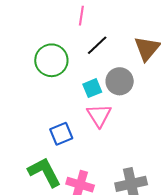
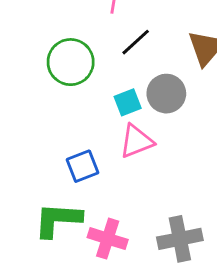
pink triangle: (99, 115) -> (136, 141), turned 40
green L-shape: (45, 172) -> (58, 220), turned -60

